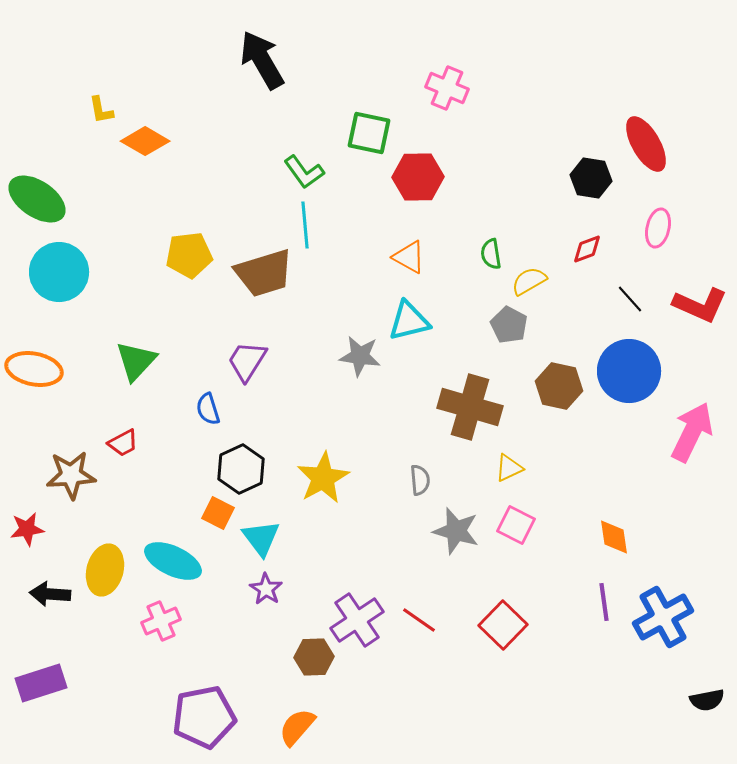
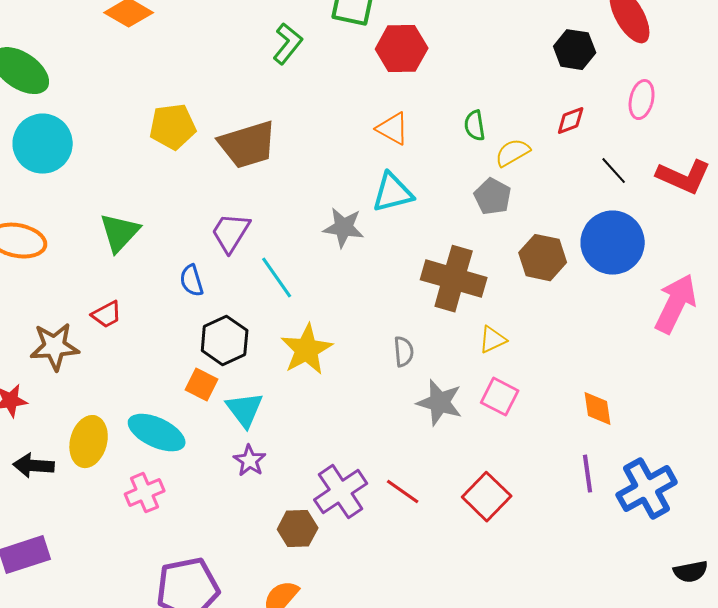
green L-shape: (304, 172) -> (288, 44), turned -105
cyan line: (305, 225) -> (277, 278), moved, turned -30

